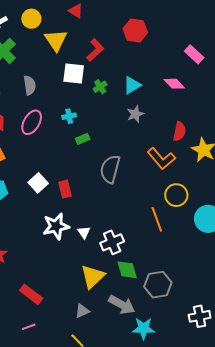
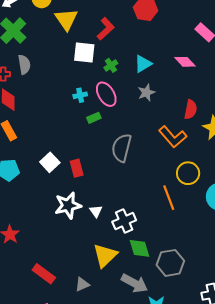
gray semicircle: (30, 85) -> (24, 65), moved
pink ellipse: (32, 122) -> (106, 94), moved, turned -60
gray triangle: (82, 311) -> (82, 284), moved

